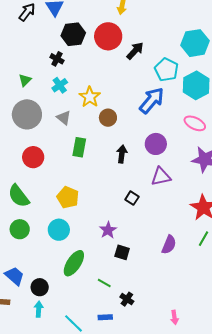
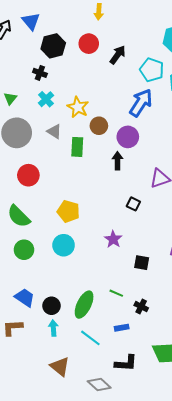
red circle: (108, 36) -> (89, 44), size x0.7
purple circle: (156, 144) -> (128, 137), moved
green rectangle: (79, 147) -> (77, 147), moved
black square: (122, 252) -> (142, 263), moved
green ellipse: (74, 263) -> (84, 305), moved

